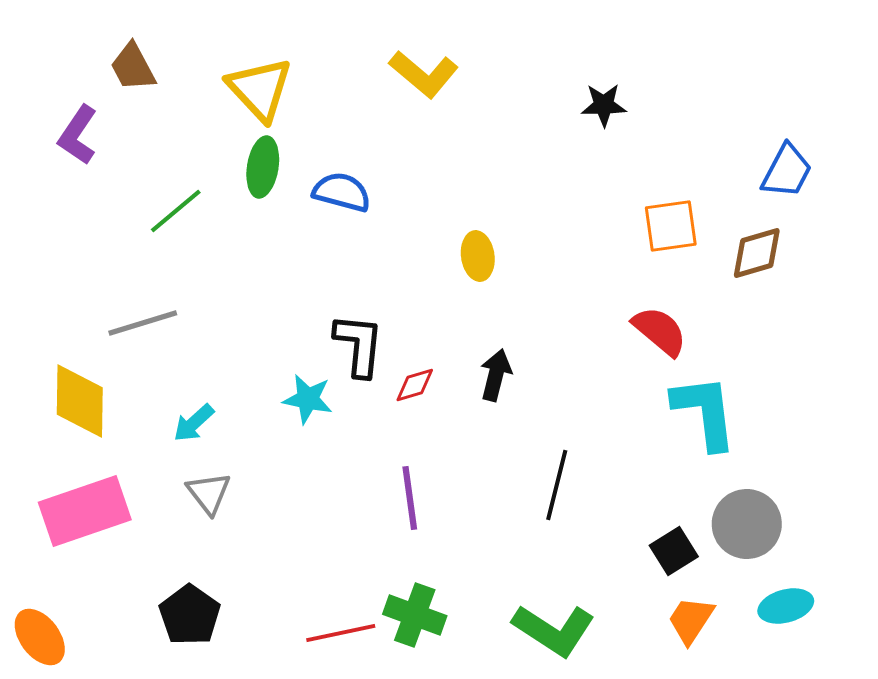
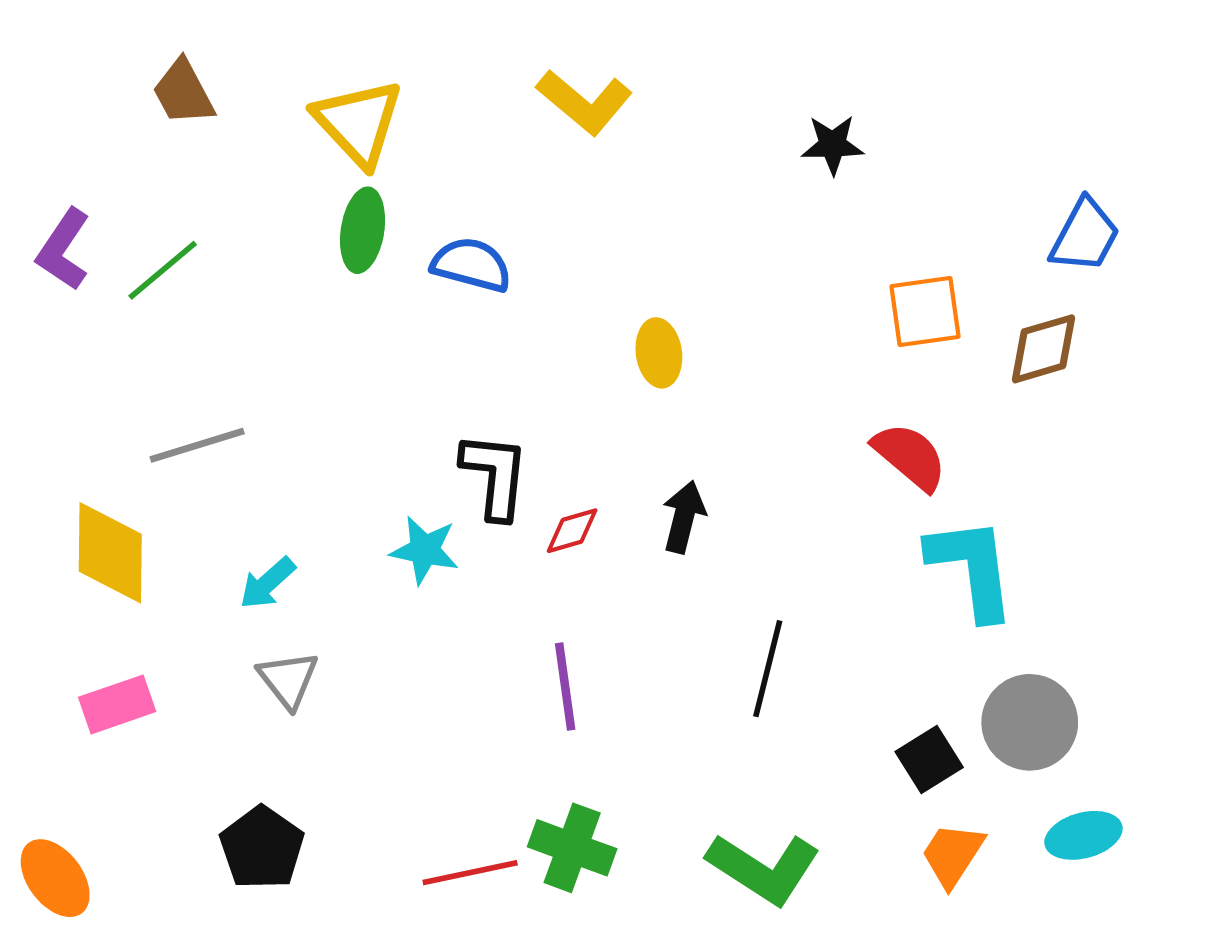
purple L-shape: (78, 135) -> (63, 250), moved
green line: (176, 211) -> (163, 270), moved
pink rectangle: (85, 511) -> (117, 704), size x0.6

